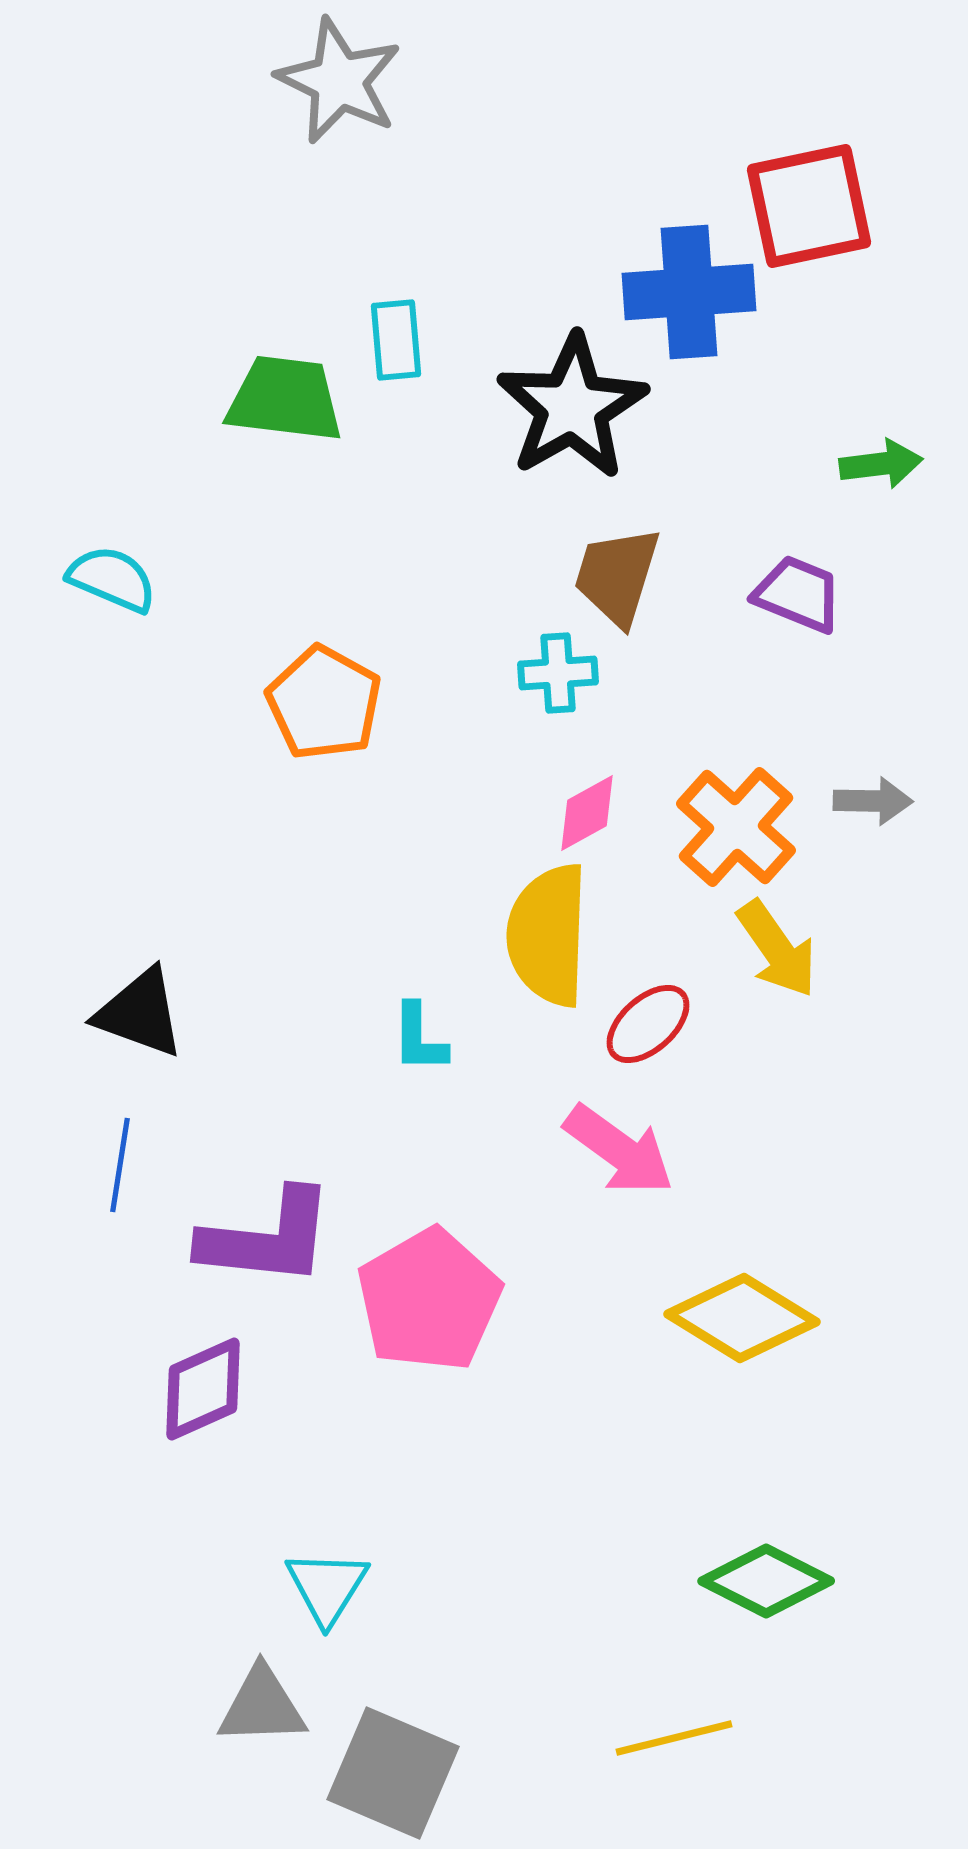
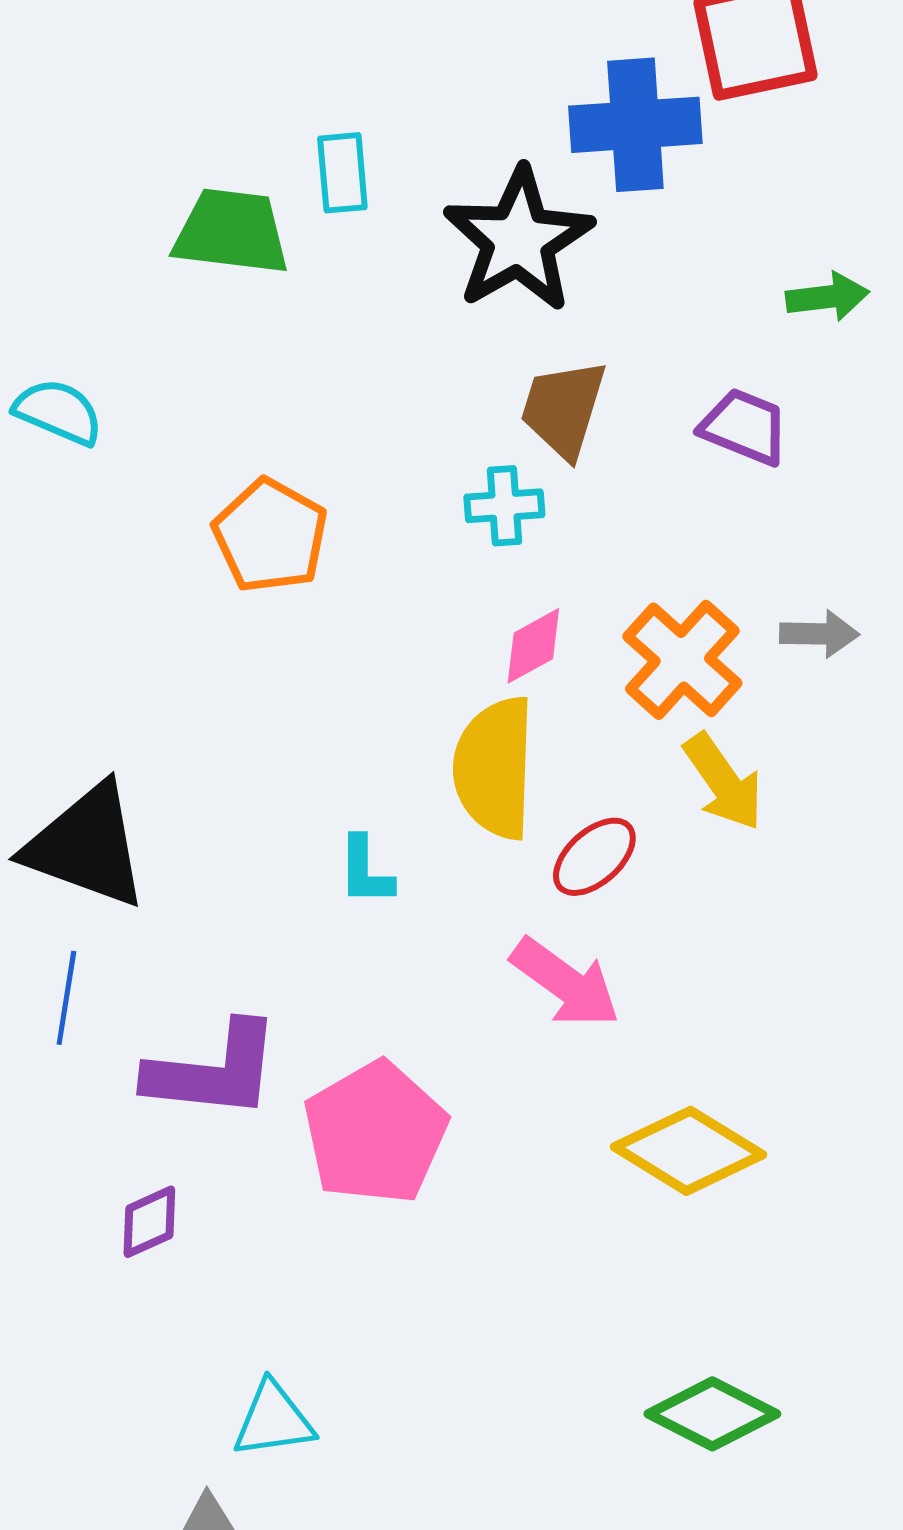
black triangle: (140, 1013) -> (86, 846), size x1.4
purple diamond: (203, 1389) -> (149, 1222), size x0.7
cyan triangle: (327, 1587) -> (273, 1420), turned 50

